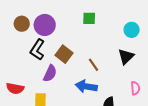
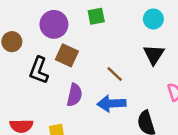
purple circle: (45, 25) -> (54, 24), moved
brown square: (64, 54) -> (67, 55), moved
purple semicircle: (50, 73) -> (74, 95), moved

